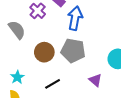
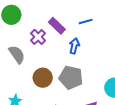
blue arrow: (75, 18) -> (74, 46), size x0.7

